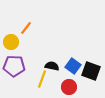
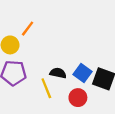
yellow line: (42, 79) -> (46, 88), turned -42

